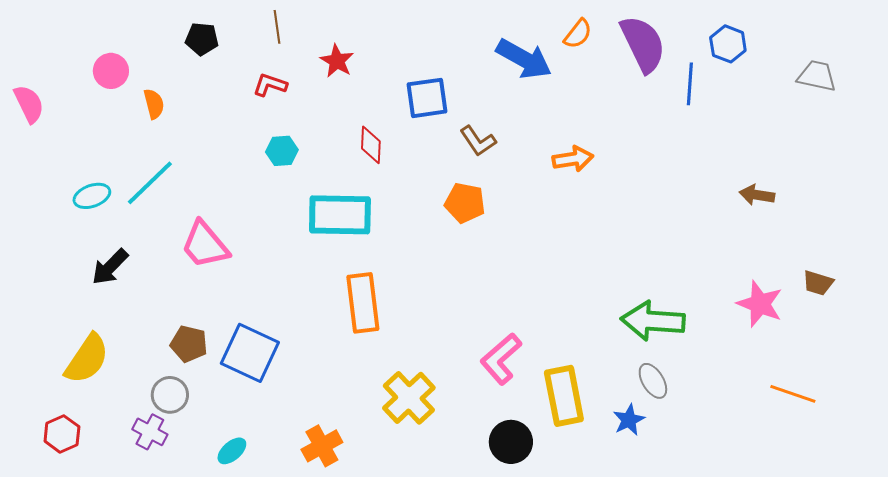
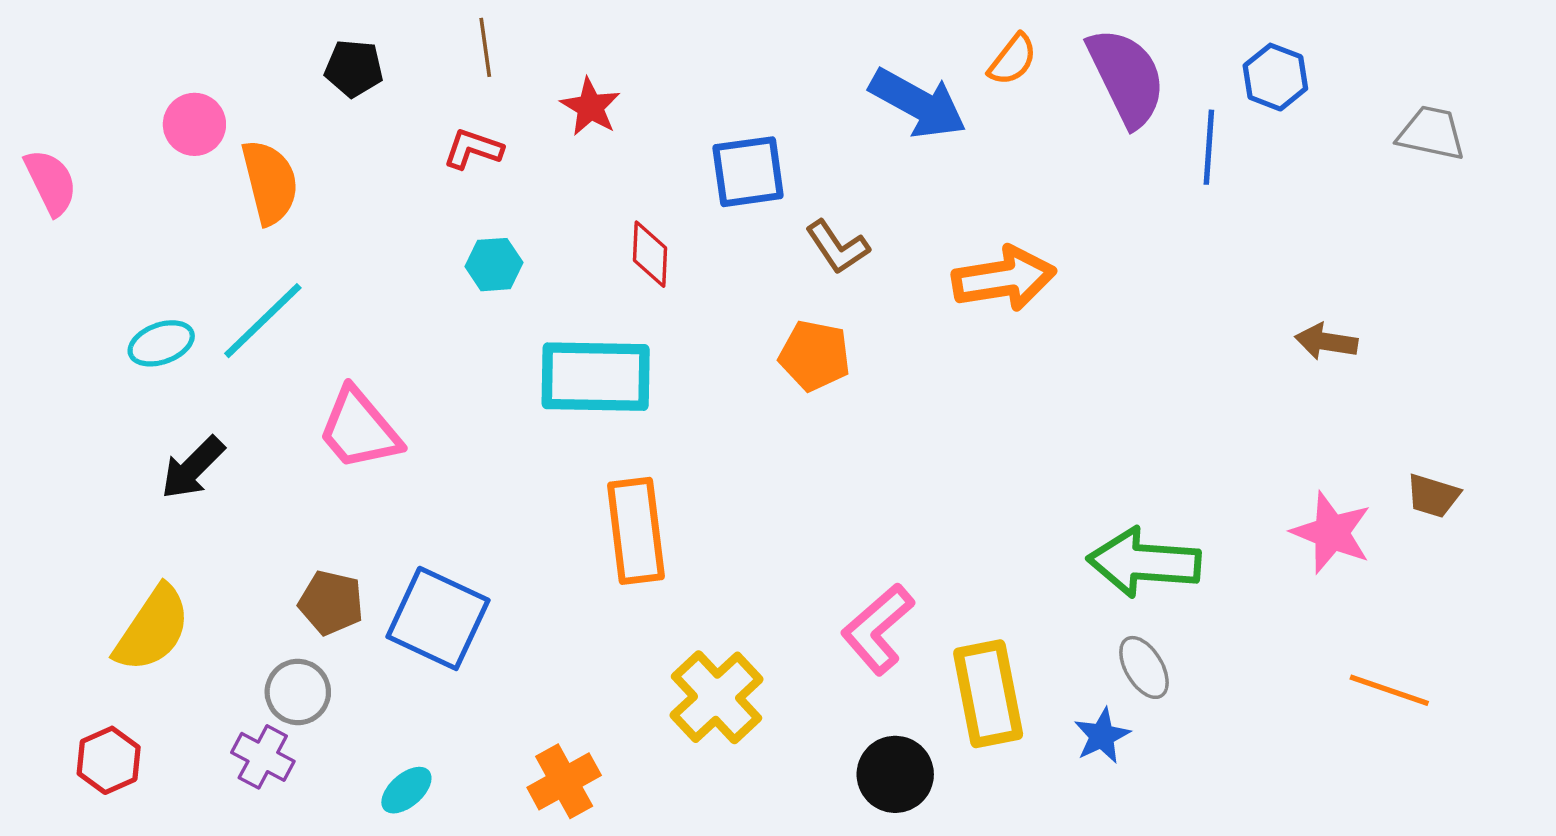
orange semicircle: (154, 104) -> (270, 182), size x1.6
orange arrow: (573, 159) -> (1004, 279), size x1.4

